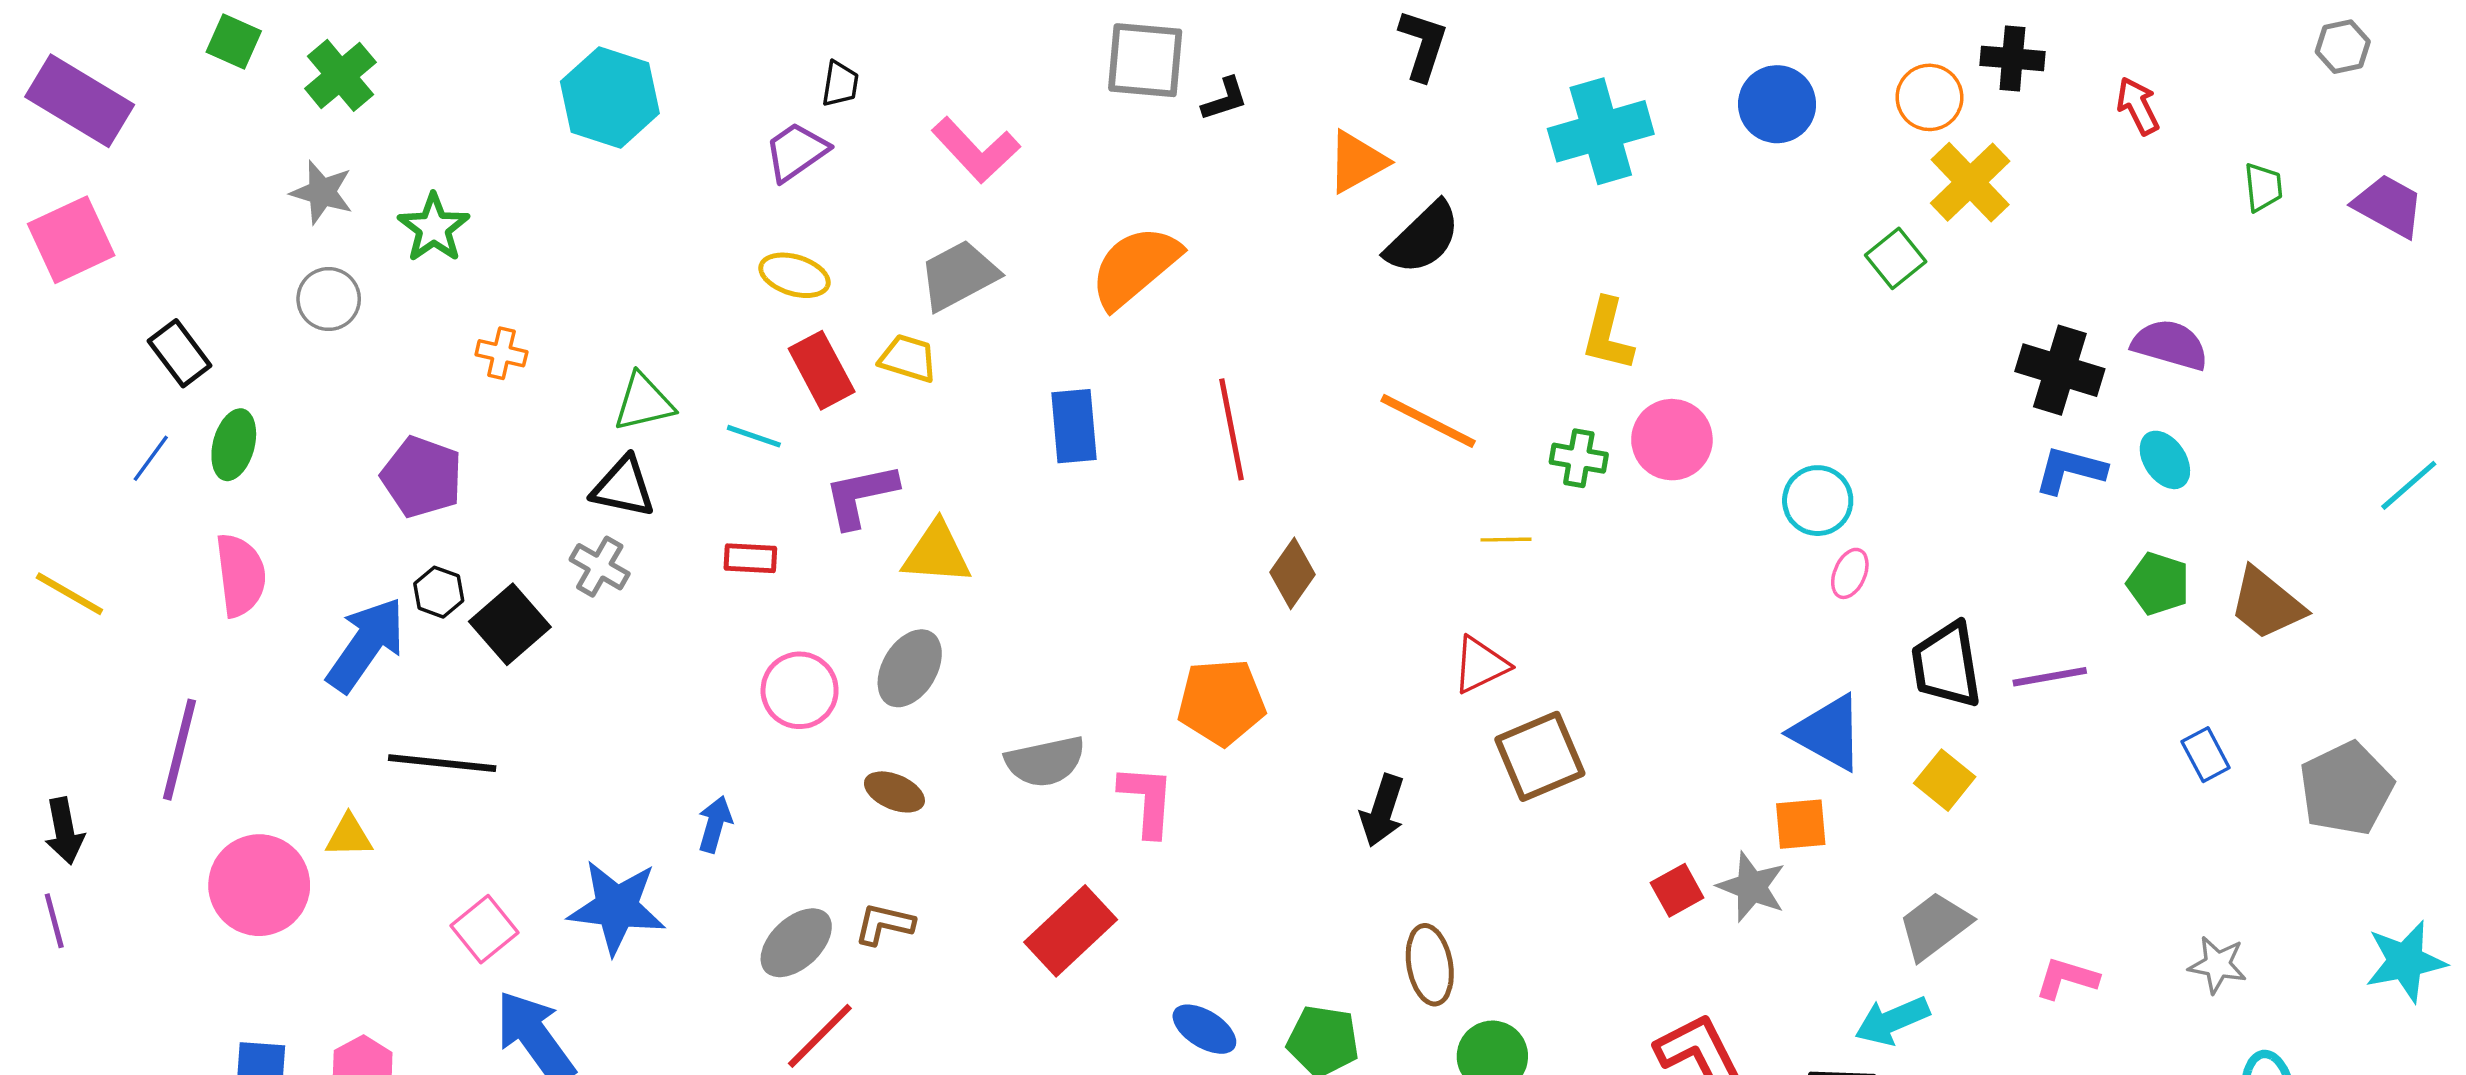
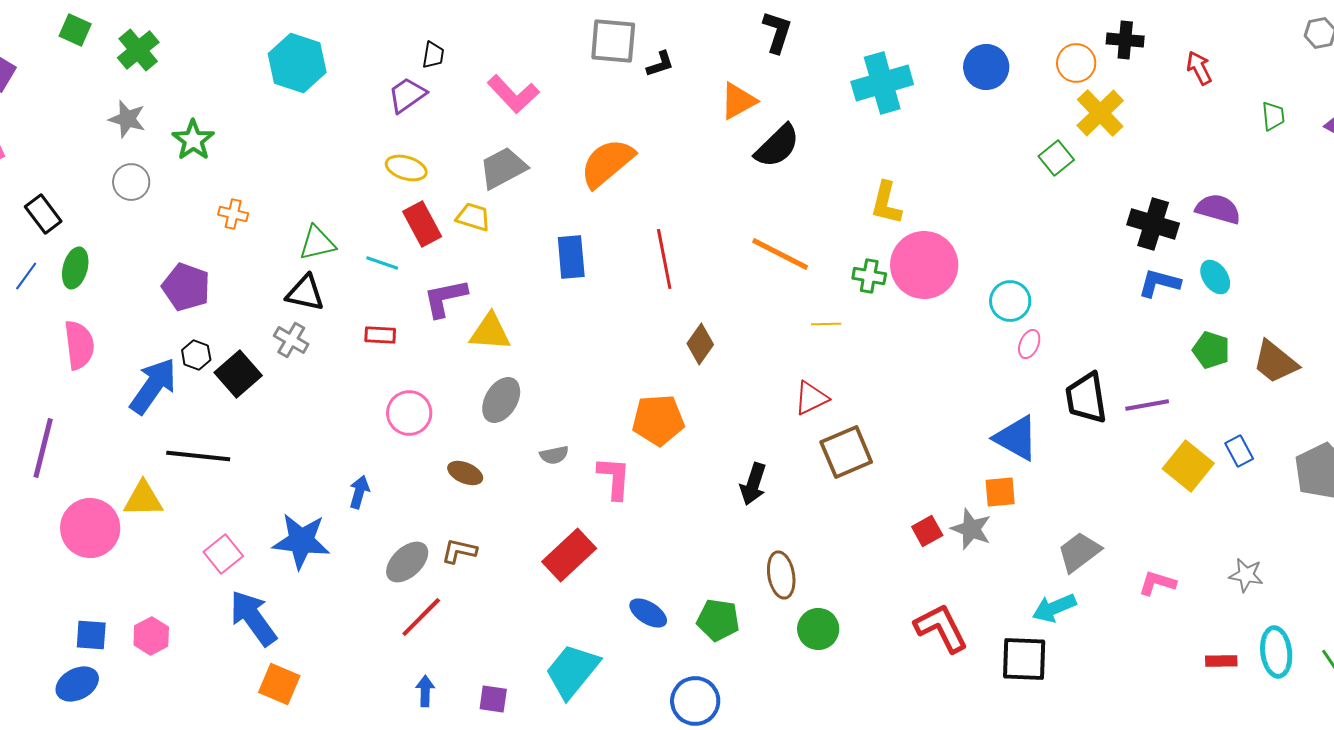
pink circle: (1672, 440) -> (924, 265), size x1.4
gray ellipse: (910, 668) -> (501, 400), moved
gray semicircle: (1045, 761) -> (554, 455), size x0.6
yellow square: (1945, 780) -> (1188, 466), moved, size x1.4
yellow triangle: (349, 836) -> (143, 499), size x1.4

